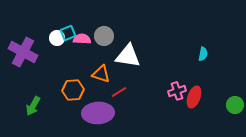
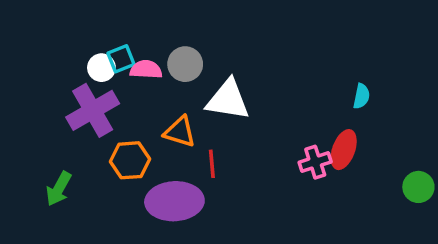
purple cross: (23, 52) -> (93, 110), moved, turned 32
red line: (119, 92) -> (212, 164), turned -63
red ellipse: (194, 97) -> (344, 150), moved

